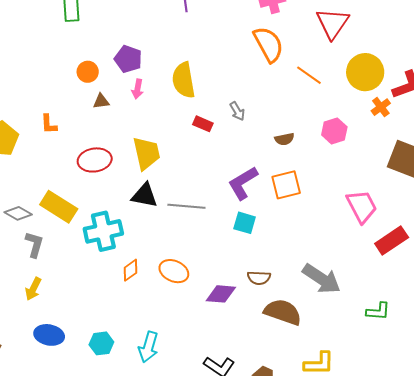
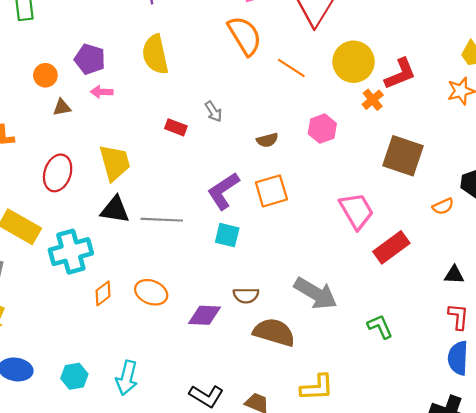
yellow semicircle: (184, 80) -> (155, 54), moved
pink arrow: (138, 89) -> (102, 92), turned 84
red ellipse: (95, 160) -> (58, 173), turned -60
green L-shape: (378, 311) -> (380, 327), turned -115

